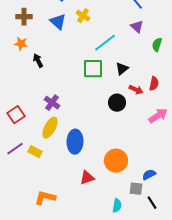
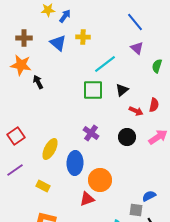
yellow cross: (83, 16) -> (83, 37), turned -32
orange star: (21, 44) -> (21, 65), size x1.5
purple cross: (52, 103) -> (91, 133), moved
black circle: (117, 103) -> (127, 137), moved
yellow rectangle: (35, 152) -> (43, 186), moved
orange circle: (116, 161) -> (100, 180), moved

